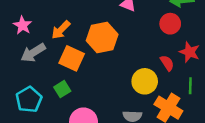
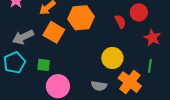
gray arrow: (33, 53) -> (23, 37), moved
red semicircle: (167, 63) -> (120, 21), moved
green square: (62, 89) -> (44, 65), moved, turned 32

